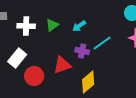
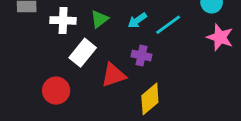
cyan line: (102, 43) -> (168, 25), moved
white rectangle: (17, 58) -> (83, 53), moved
red circle: (34, 76) -> (56, 91), moved

